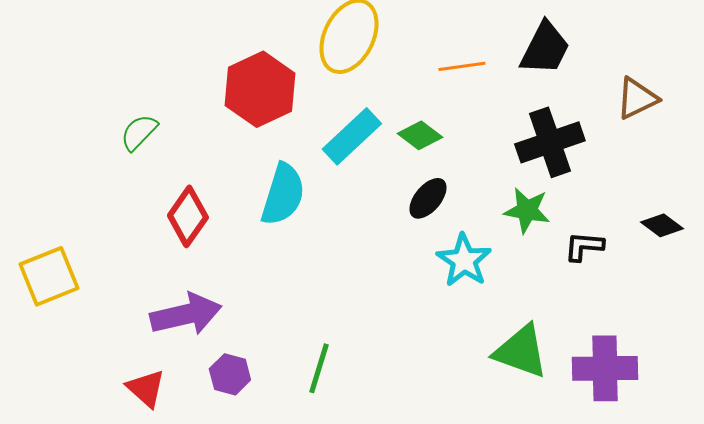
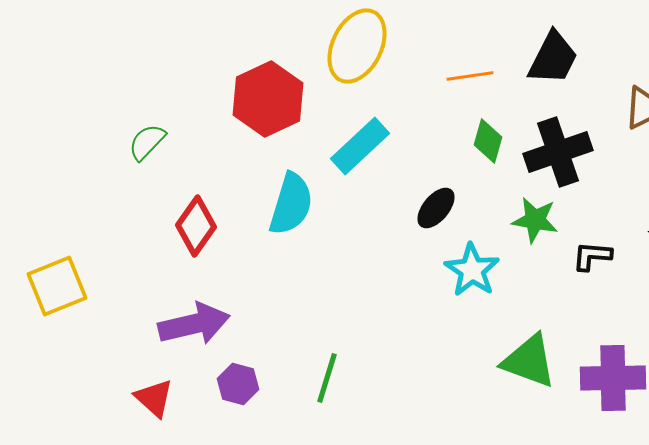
green diamond: (420, 135) -> (488, 141), moved, turned 69

